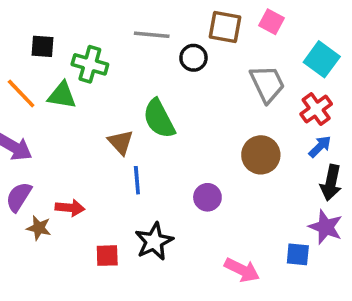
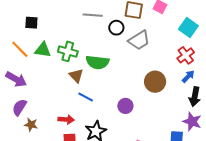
green cross: (90, 64) -> (68, 51), moved
gray trapezoid: (267, 84) -> (139, 40), moved, turned 85
green semicircle: (159, 119) -> (98, 62), turned -55
blue line: (137, 180) -> (86, 97), turned -56
red arrow: (70, 208) -> (66, 119), moved

